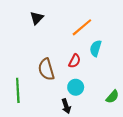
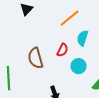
cyan circle: (76, 87) -> (78, 66), moved

